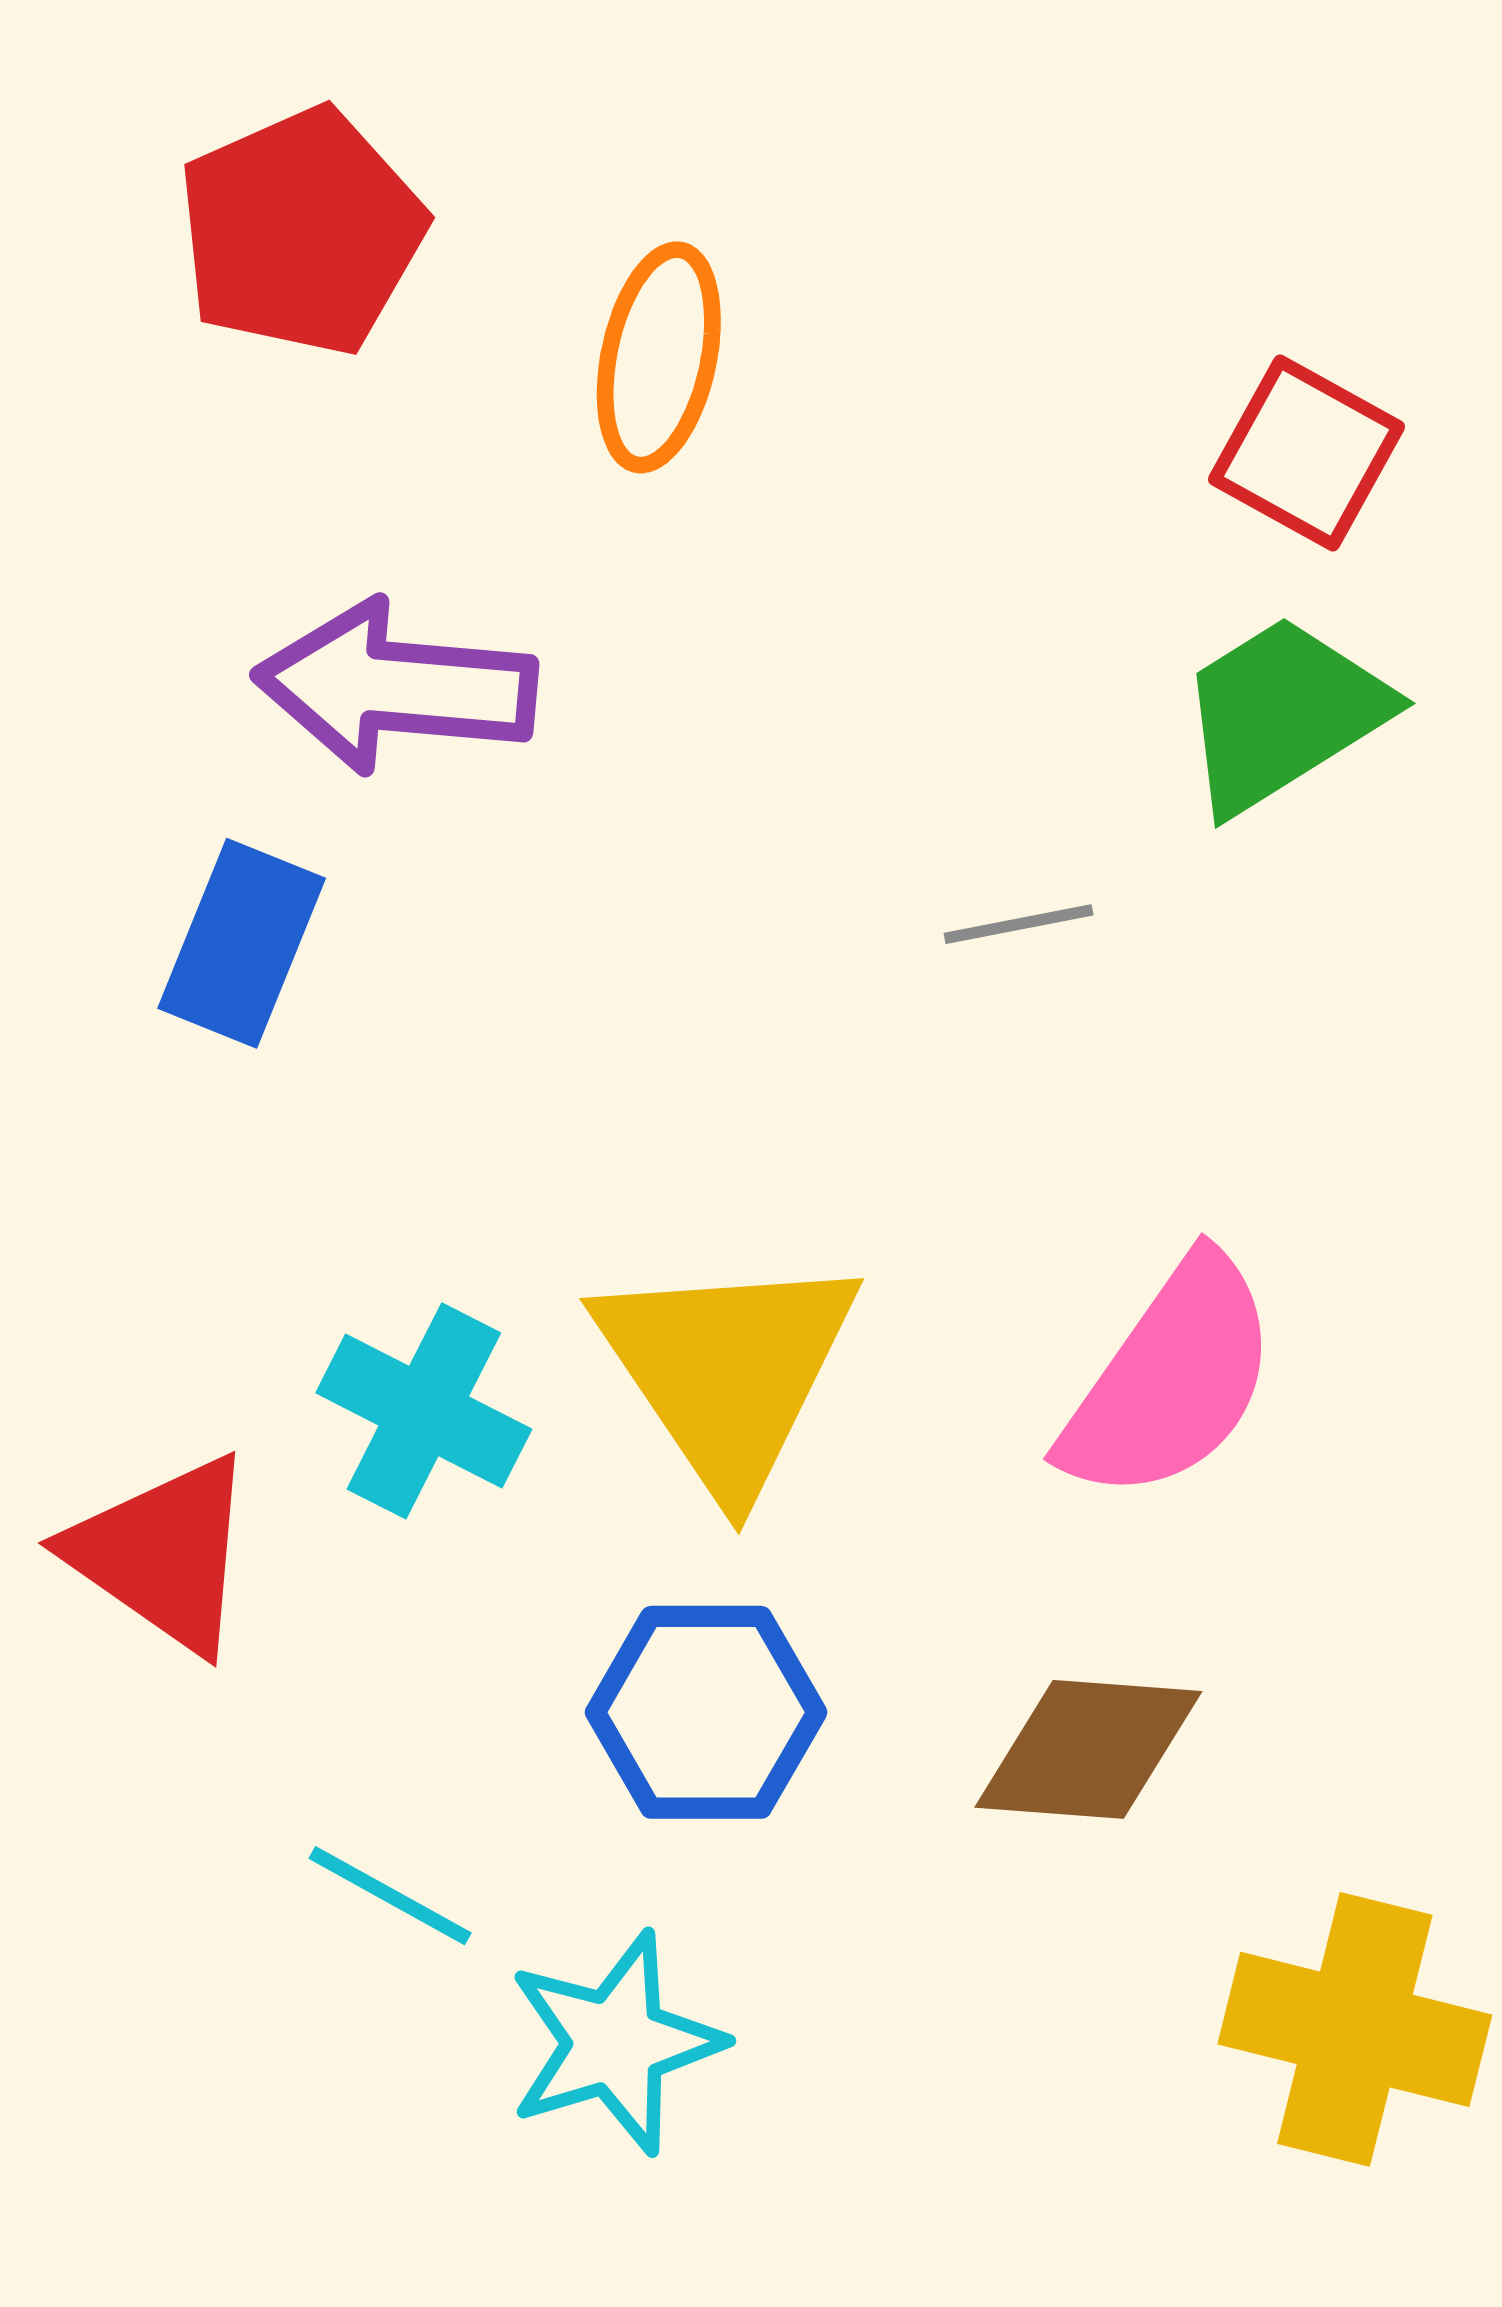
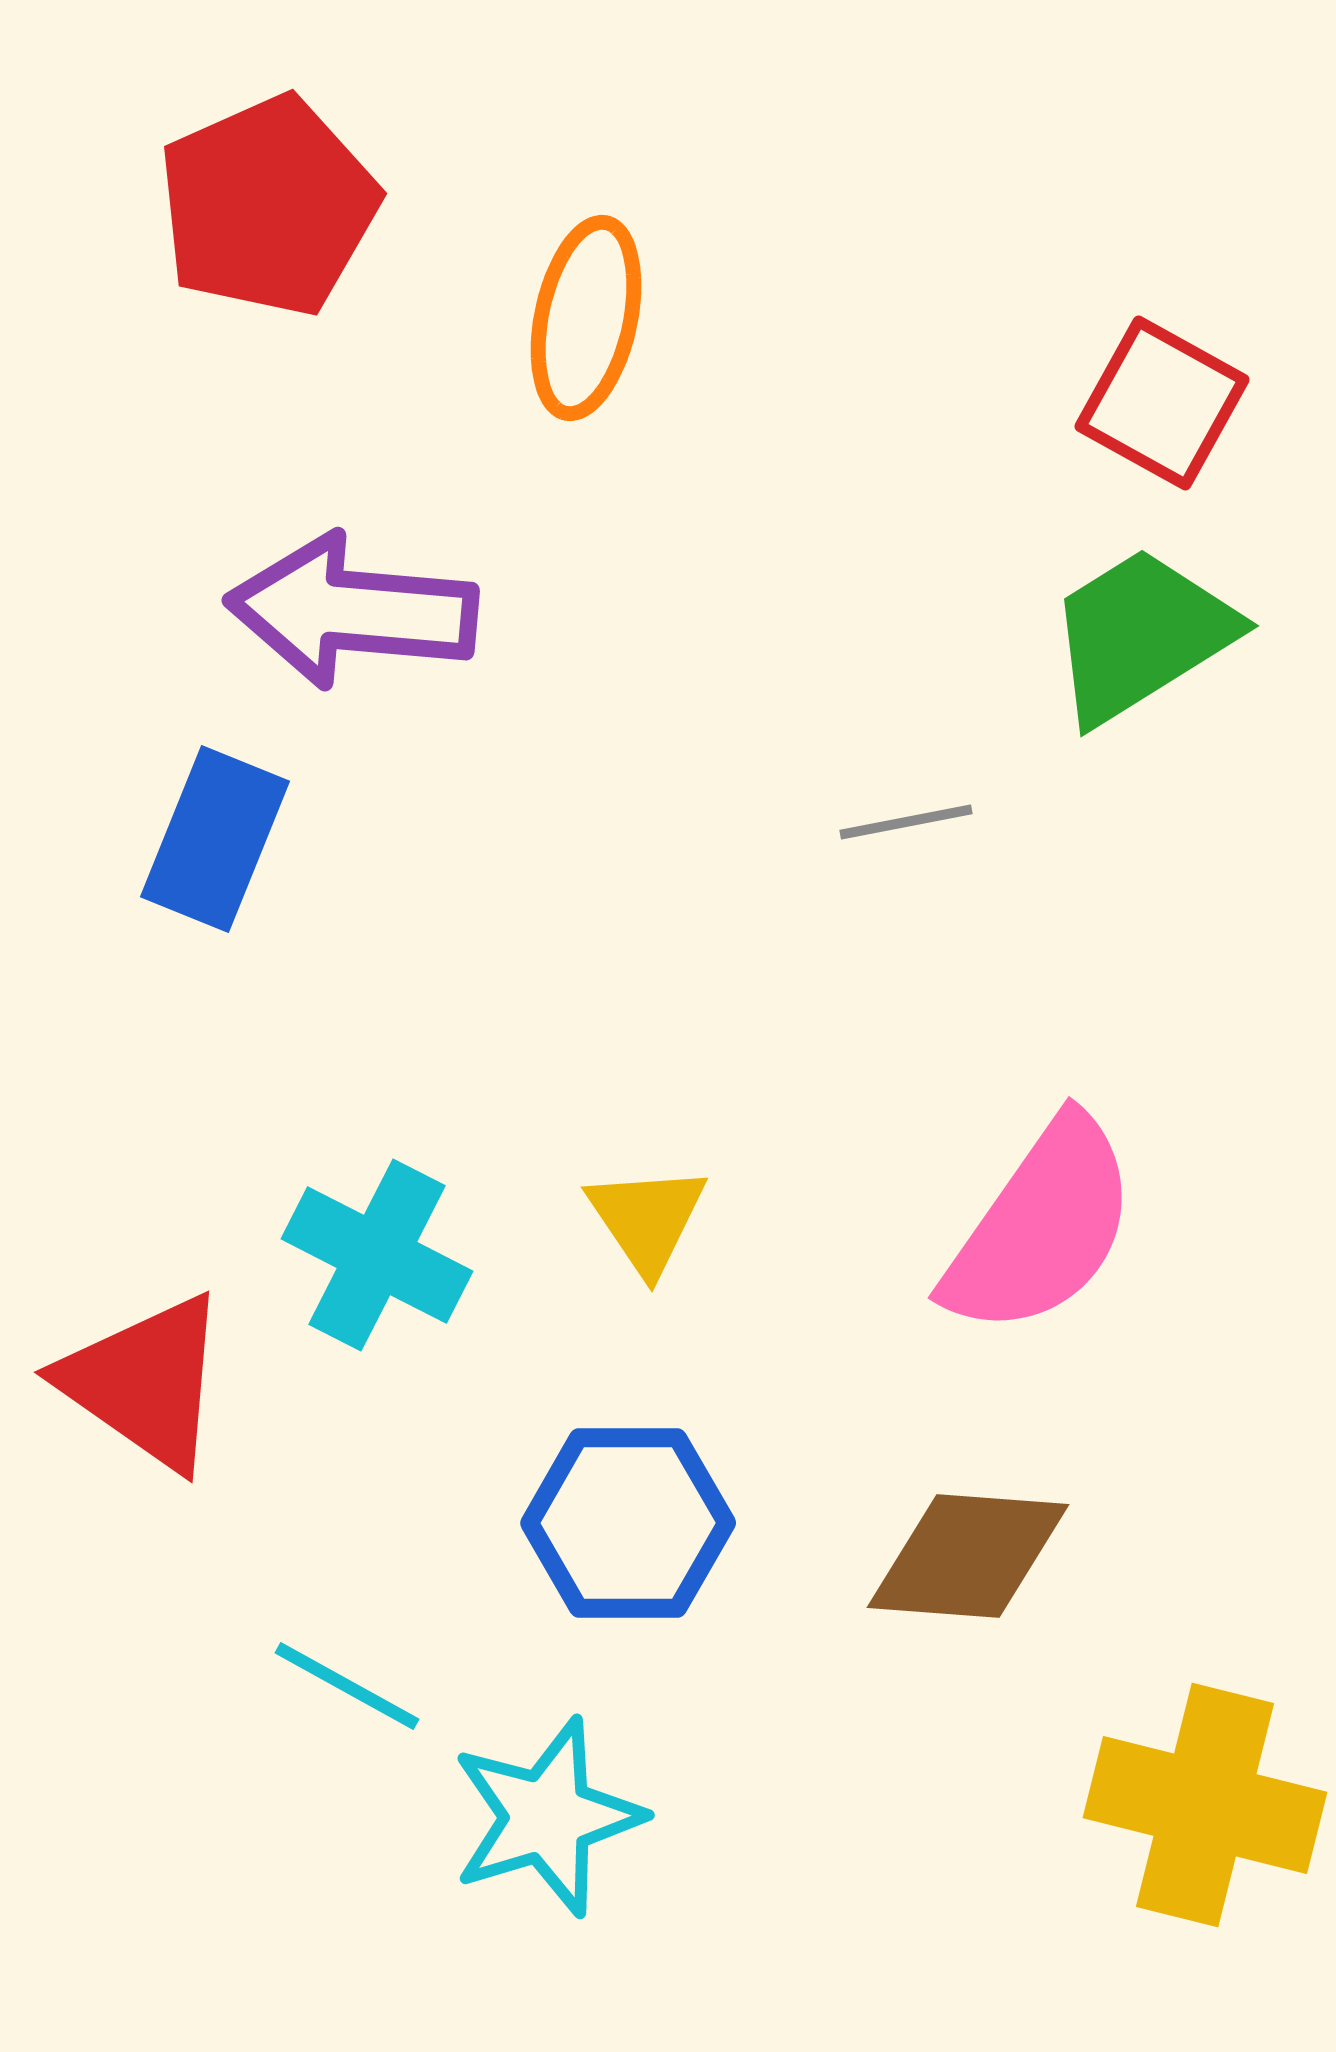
yellow triangle: (727, 1371) -> (647, 1219), size x0.5

